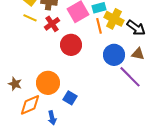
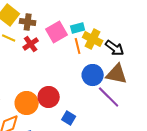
red circle: (71, 45) -> (49, 97), moved
brown triangle: (138, 54) -> (117, 74), size x1.6
blue square: (70, 98) -> (69, 118), moved

